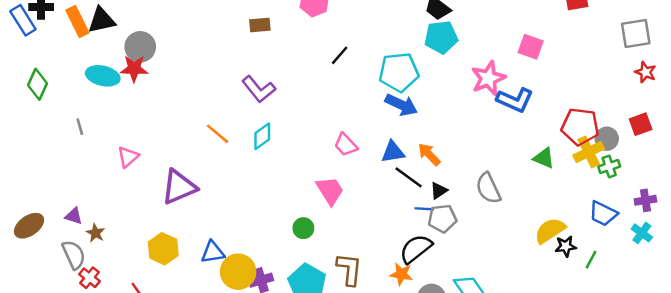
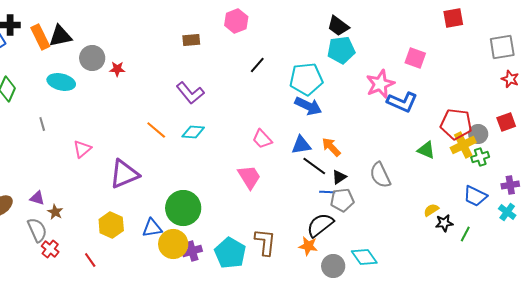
red star: (134, 69) -> (117, 69), moved, size x0.7
cyan diamond: (262, 136) -> (193, 132), turned 40
green circle: (303, 228) -> (183, 208), moved, size x2.0
yellow semicircle: (550, 231) -> (431, 210), size x0.6

